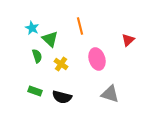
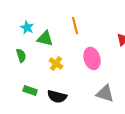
green triangle: (50, 39) -> (45, 38), turned -30
green semicircle: (37, 56) -> (21, 56), moved

